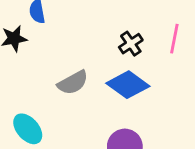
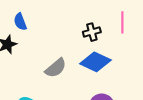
black cross: (131, 44) -> (92, 32), turned 30

